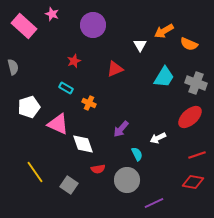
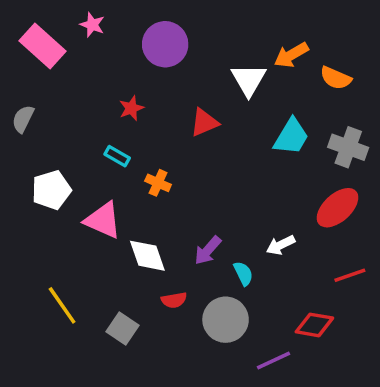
white triangle: (140, 45) -> (249, 80), size x1.5
gray semicircle: (13, 67) -> (23, 119), turned -140
purple arrow: (121, 129) -> (208, 250), moved
red diamond: (193, 182) -> (314, 325), moved

